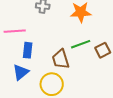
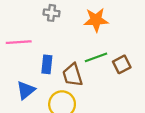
blue rectangle: (28, 50) -> (47, 64), moved

